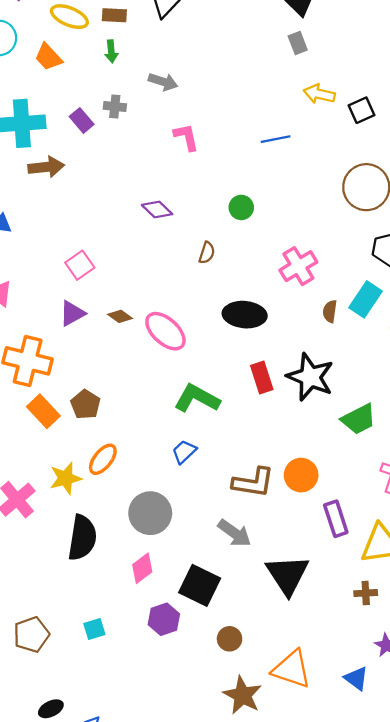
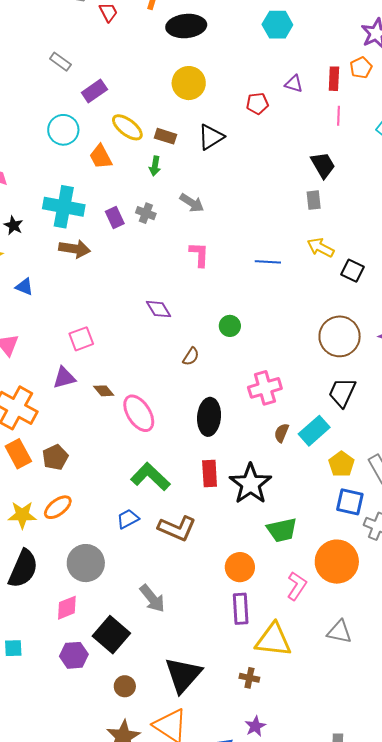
black square: (362, 110) -> (352, 271), turned 35
blue line: (276, 139) -> (268, 262), moved
black ellipse: (245, 315) -> (209, 417), turned 75
orange circle: (301, 475) -> (240, 567), moved
brown L-shape: (253, 482) -> (177, 528), moved
black triangle: (287, 575) -> (183, 675), moved

